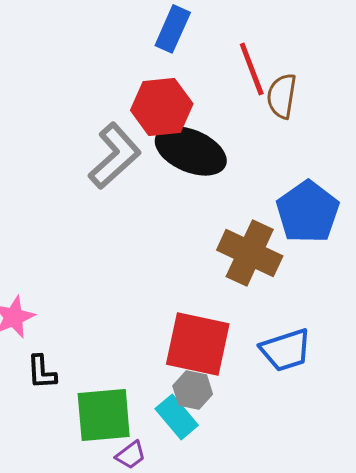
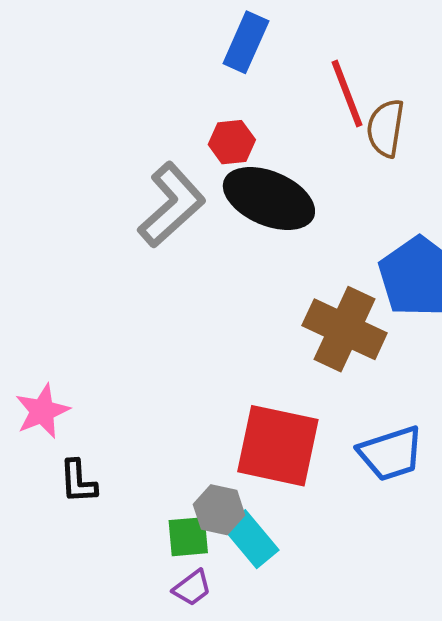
red hexagon: (162, 107) -> (232, 142), size x0.6
gray hexagon: (193, 390) -> (219, 510), moved
green square: (104, 415) -> (188, 537), moved, size x0.6

